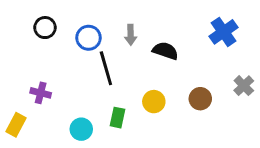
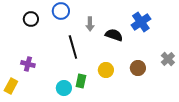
blue cross: (223, 32) -> (141, 22), moved
blue circle: (89, 38) -> (61, 11), moved
cyan circle: (81, 129) -> (64, 88), moved

